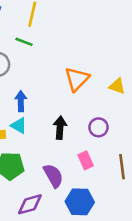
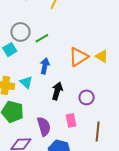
green line: (24, 42) -> (42, 38), moved, turned -64
yellow triangle: (117, 86) -> (102, 56), moved
blue arrow: (21, 101) -> (45, 66), moved

